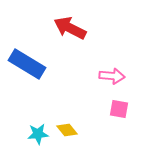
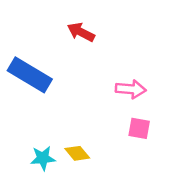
red arrow: (70, 28) -> (81, 32), size x0.7

